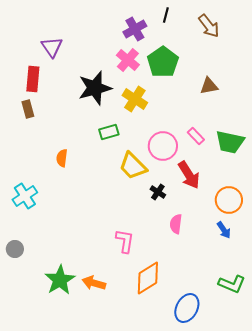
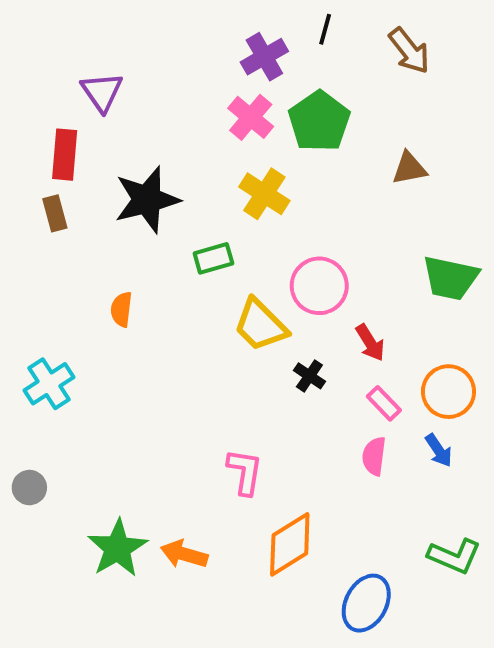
black star: (95, 88) -> (147, 200), moved
pink rectangle: (196, 136) -> (384, 403), moved
red arrow: (189, 175) -> (370, 343), size x0.7
pink semicircle: (176, 224) -> (374, 456), moved

